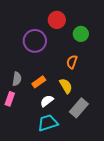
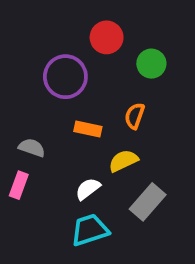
gray semicircle: (17, 79) -> (32, 148), turned -80
orange rectangle: (39, 82) -> (88, 129), moved, turned 48
yellow semicircle: (66, 86) -> (123, 161), turned -84

